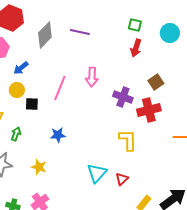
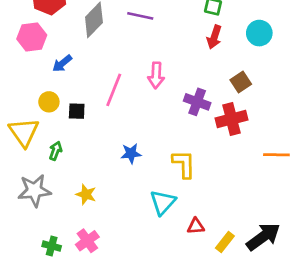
cyan circle: (170, 33) -> (259, 33), moved
yellow circle: (17, 90) -> (49, 102), moved
blue star: (58, 135) -> (131, 153), moved
yellow L-shape: (128, 140) -> (184, 164), moved
red triangle: (122, 179) -> (196, 226), moved, turned 40

